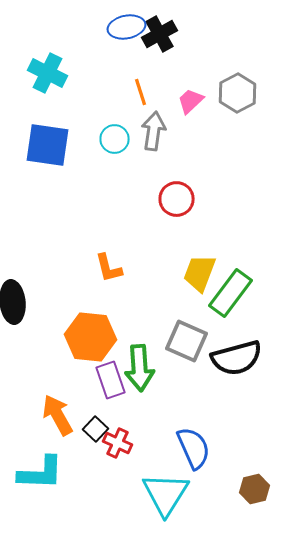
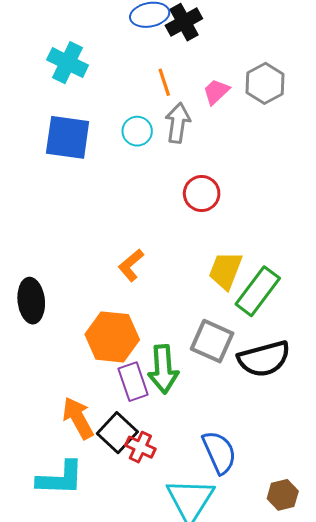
orange L-shape: (108, 268) -> (131, 265), turned 64
black square: (96, 429) -> (117, 433), size x1.5

